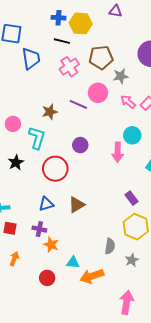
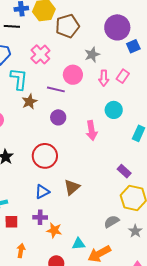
black line: (62, 41) -> (12, 26), moved
brown pentagon: (101, 57) -> (67, 26), moved
pink arrow: (128, 102) -> (104, 78), turned -119
cyan L-shape: (37, 138) -> (19, 79), moved
purple circle: (80, 145) -> (58, 117), moved
pink arrow: (118, 152) -> (92, 131), moved
gray semicircle: (110, 246) -> (112, 222), turned -119

